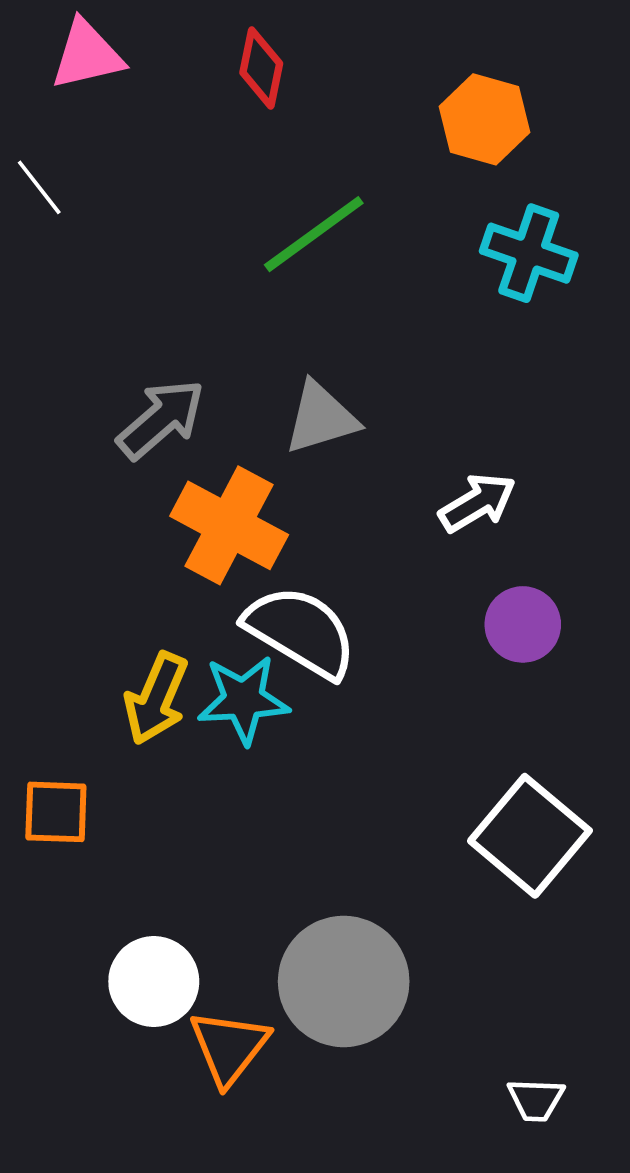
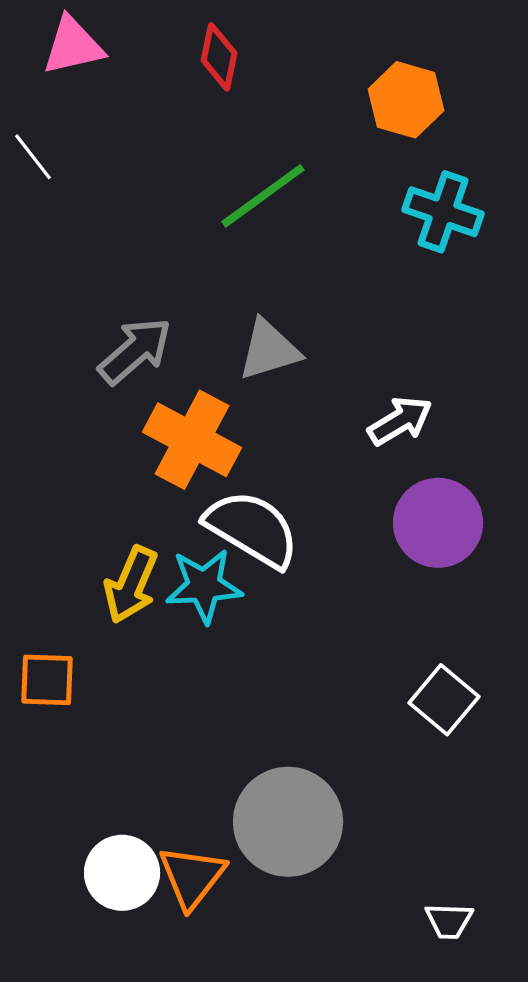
purple circle: (523, 624) -> (438, 523), size x1.4
white square: (530, 836) -> (444, 700), size x0.7
white circle: (154, 981) -> (122, 873), moved

